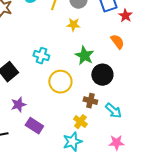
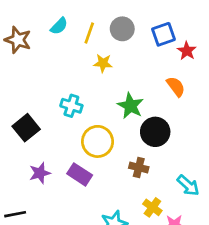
yellow star: (73, 25) -> (103, 63), moved
cyan arrow: (113, 111) -> (188, 185), moved
yellow cross: (80, 122) -> (152, 207), moved
purple rectangle: (34, 126) -> (80, 174), moved

